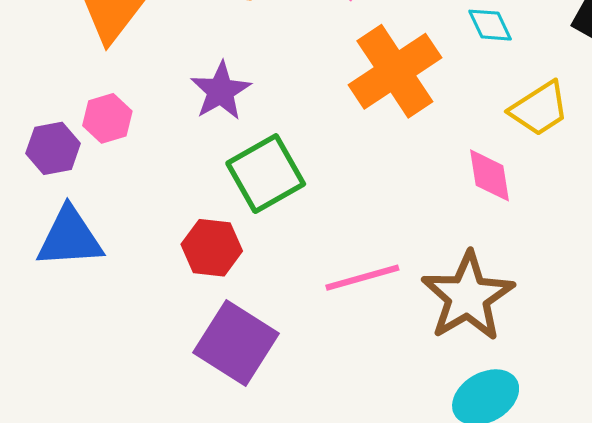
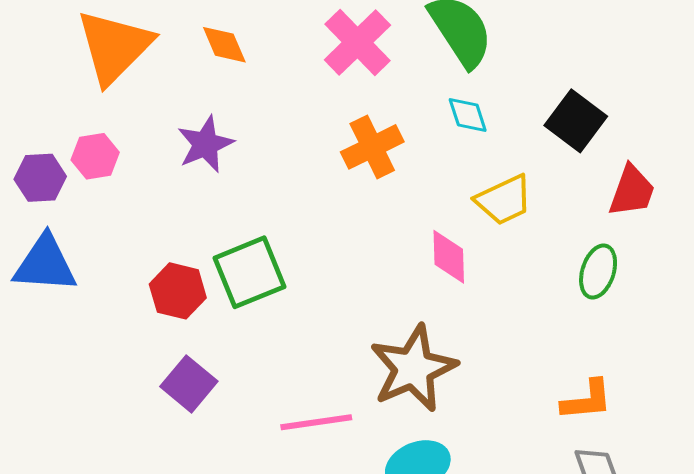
orange cross: (395, 71) -> (372, 147), size x0.7
green square: (266, 174) -> (250, 272), moved
pink line: (362, 278) -> (316, 422), moved
purple square: (236, 343) -> (189, 384), size x0.7

